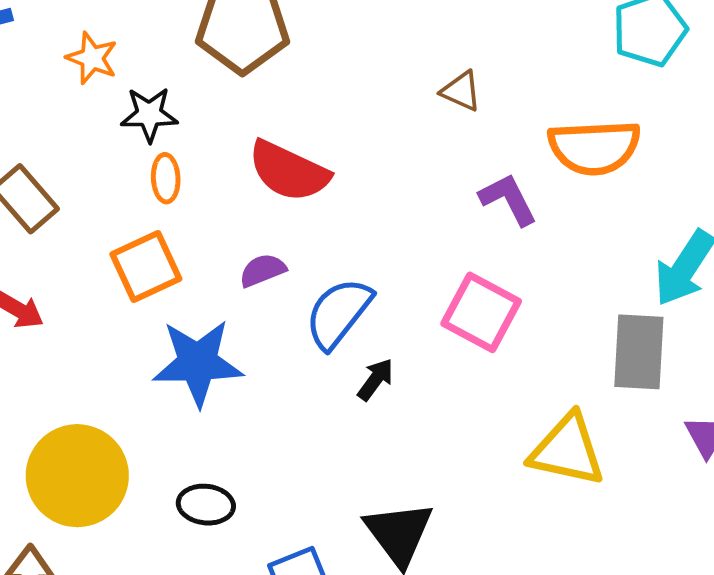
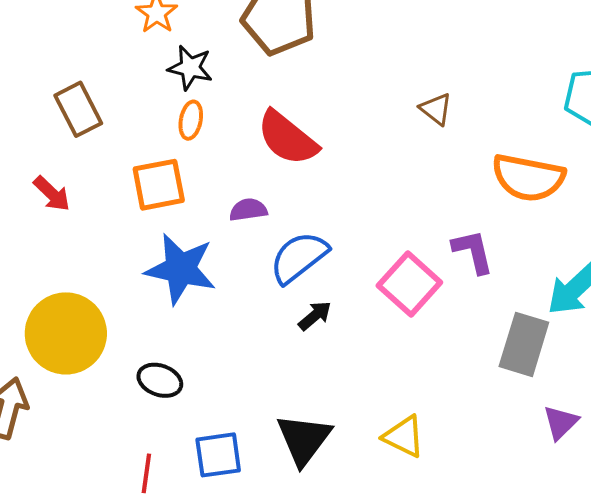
purple L-shape: (508, 199) -> (473, 251), moved
yellow triangle: (567, 450) -> (404, 436), moved, size x0.7

